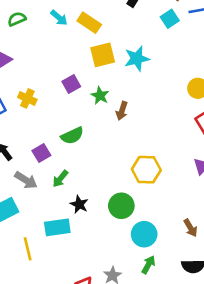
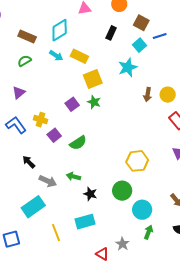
cyan star: (137, 59) -> (128, 67), moved
green star: (100, 96) -> (94, 102), moved
brown arrow: (122, 111) -> (148, 95), moved
purple square: (41, 153) -> (54, 135), moved
green arrow: (60, 179) -> (73, 176), turned 72
cyan rectangle: (57, 227) -> (85, 222), moved

